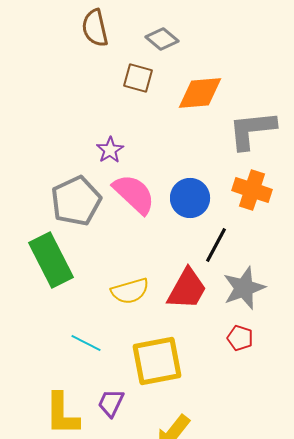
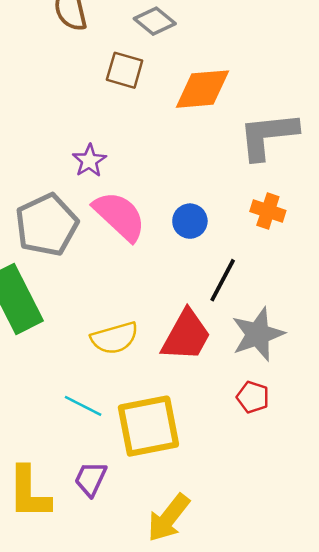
orange cross: (252, 190) -> (268, 211), size x0.7
blue circle: (190, 198) -> (190, 221), size x0.7
cyan line: (86, 343) -> (83, 406), moved

